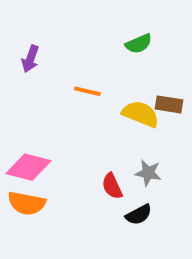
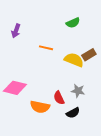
brown rectangle: (169, 104) -> (89, 55), turned -40
orange semicircle: (27, 203) -> (40, 107), moved

